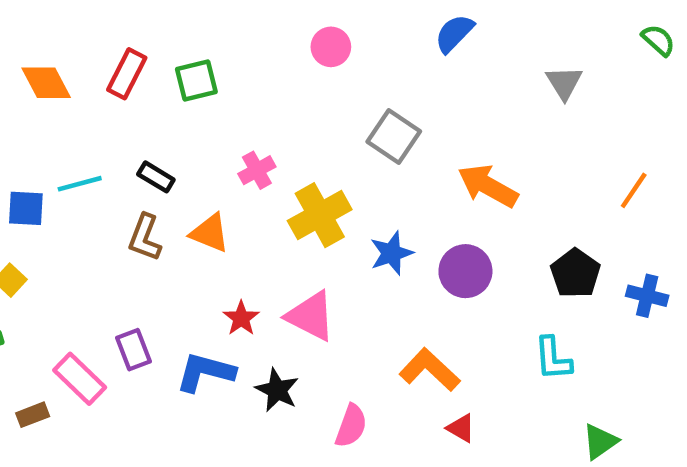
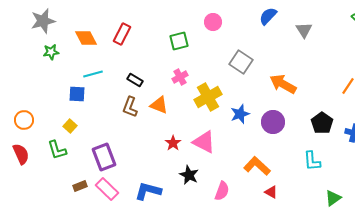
green square: (196, 81) -> (179, 41), moved
gray triangle: (564, 83) -> (304, 30), moved
cyan line: (80, 184) -> (93, 74), moved
purple rectangle: (134, 350) -> (104, 157), moved, size x1.5
blue L-shape: (205, 372) -> (148, 191), moved
pink rectangle: (80, 379) -> (107, 189), moved

